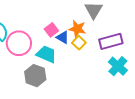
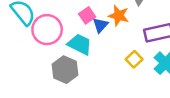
blue triangle: (63, 37) -> (100, 25), turned 40
yellow square: (79, 43) -> (134, 59), moved

